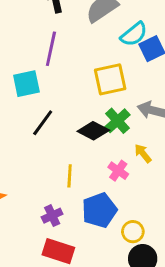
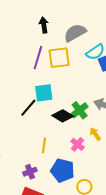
yellow square: (110, 79) -> (59, 58), moved
cyan square: (26, 84) -> (44, 93), moved
blue pentagon: (99, 210) -> (62, 170), turned 30

